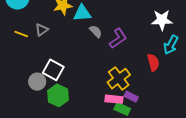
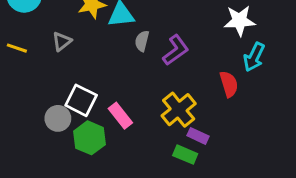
gray semicircle: (96, 31) -> (142, 41), turned -120
yellow line: (21, 34) -> (17, 48), moved
pink rectangle: (114, 99) -> (120, 116), moved, turned 48

